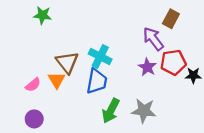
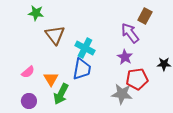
brown triangle: (67, 62) -> (55, 35), moved
red pentagon: (173, 62) -> (137, 79), moved
orange triangle: (57, 80) -> (51, 79), moved
green arrow: (111, 111) -> (61, 94), moved

